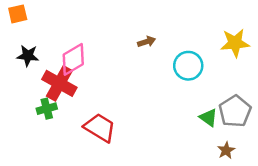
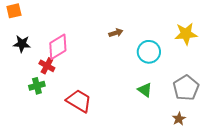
red cross: (59, 83) -> (47, 66), size x0.6
green triangle: (208, 117) -> (145, 90), moved

